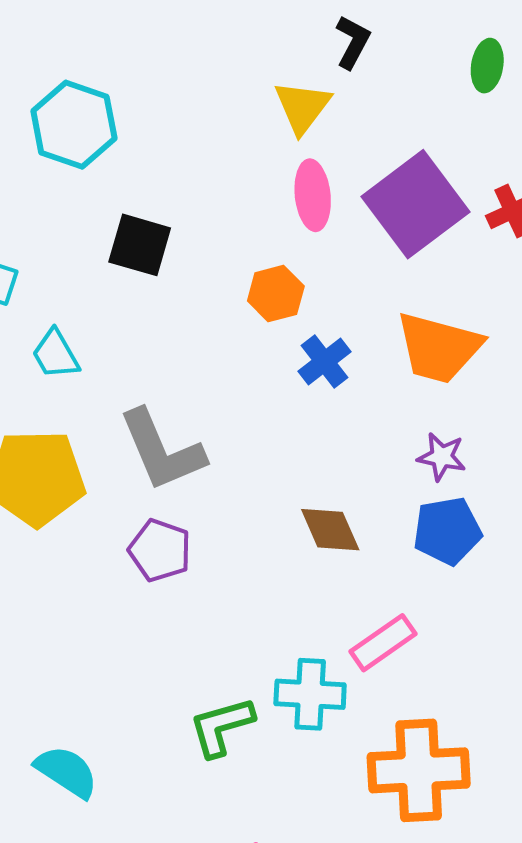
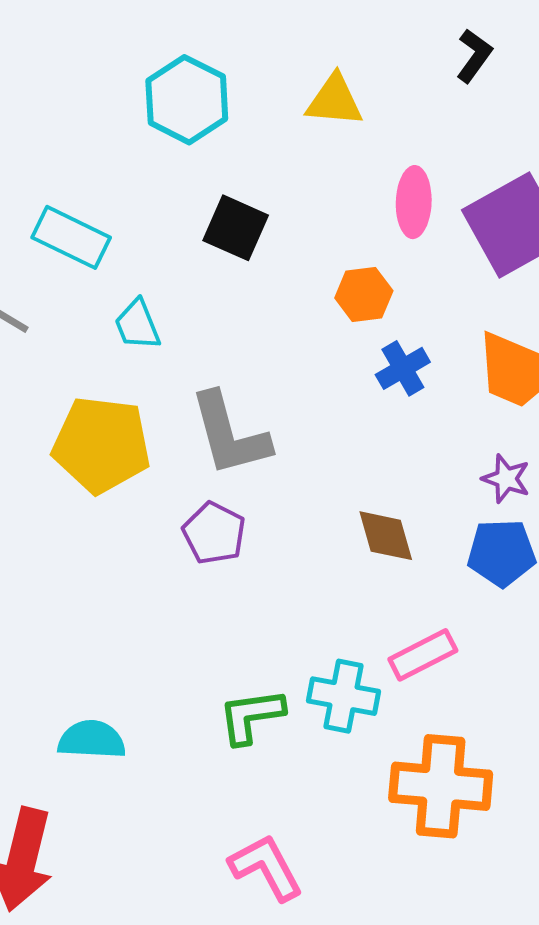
yellow triangle: (302, 107) -> (334, 101), moved, turned 50
cyan semicircle: (67, 772) -> (92, 740), turned -38

